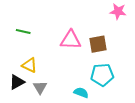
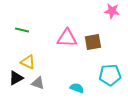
cyan pentagon: (102, 75) -> (110, 75), moved
gray triangle: (40, 87) -> (38, 83), turned -40

